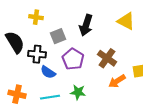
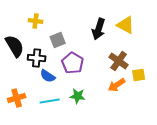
black arrow: (86, 25) -> (99, 29), moved
brown cross: (107, 58) -> (119, 61), moved
orange cross: (17, 94) -> (17, 98), turned -30

